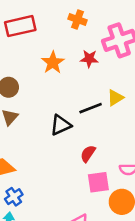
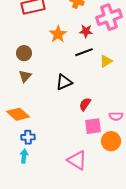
black line: (91, 108) -> (84, 52), moved
blue cross: (14, 197) -> (28, 137), turned 32

